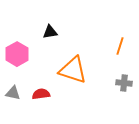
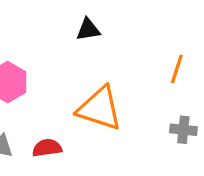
black triangle: (50, 32) -> (88, 30), moved

